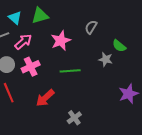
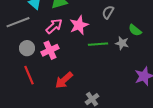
pink arrow: (23, 42) -> (54, 26), moved
green line: (70, 71) -> (98, 44), moved

